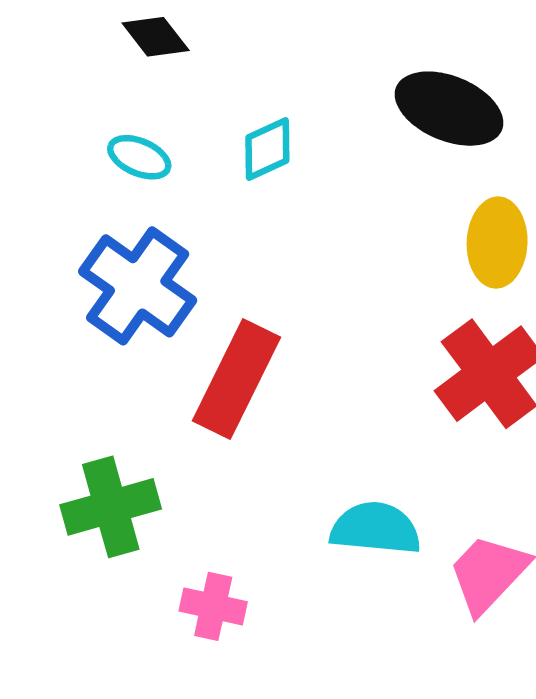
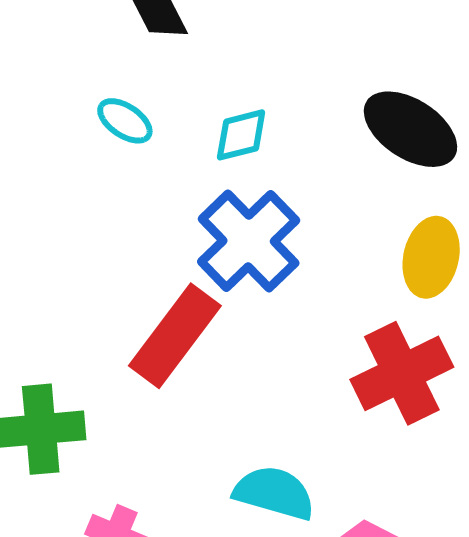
blue cross: (138, 286) -> (249, 241), moved

